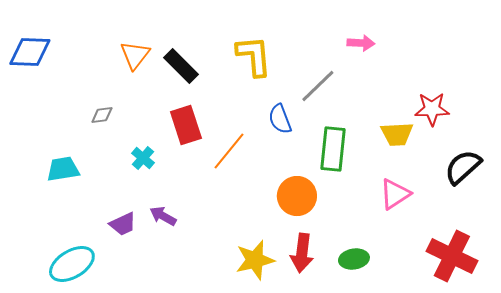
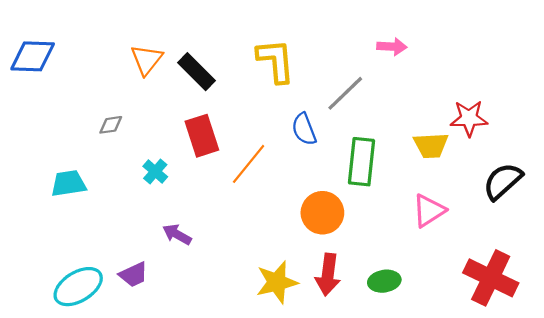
purple trapezoid: (123, 224) -> (134, 275), moved

